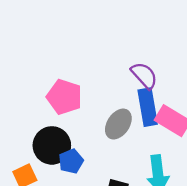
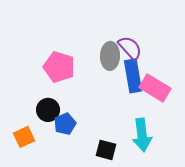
gray ellipse: (118, 124) -> (110, 56), moved, turned -32
black circle: (52, 145) -> (48, 110), size x0.7

